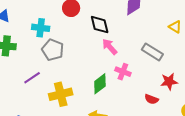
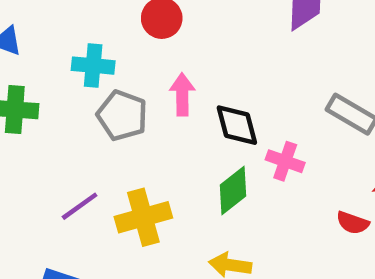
black diamond: (100, 25) -> (237, 125), moved
pink arrow: (110, 47) -> (182, 94), moved, turned 42
purple line: (32, 78) -> (80, 206), moved

